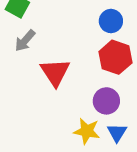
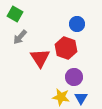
red hexagon: (115, 57) -> (66, 48), moved

